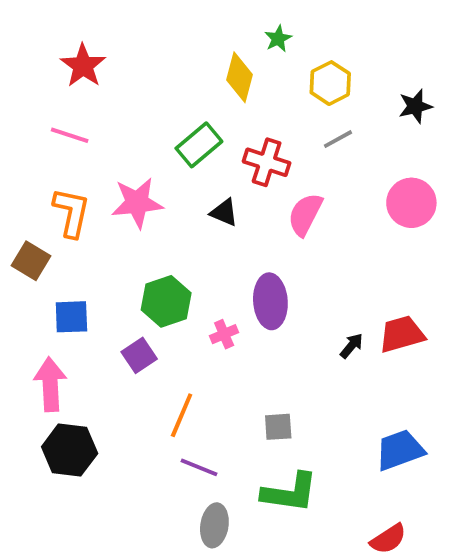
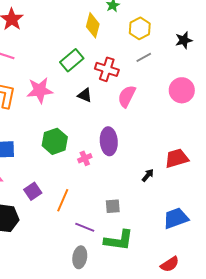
black arrow: (352, 346) -> (148, 175), moved
purple square: (139, 355) -> (33, 191), moved
purple line: (199, 467) -> (85, 227), moved

